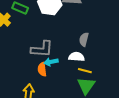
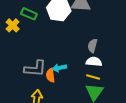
gray L-shape: (42, 49) -> (35, 69), moved
white semicircle: (77, 57) -> (94, 62), moved

